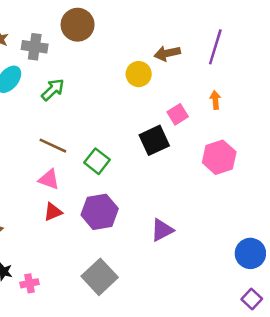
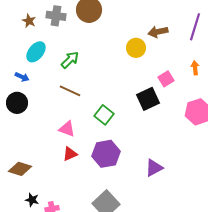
gray cross: (35, 47) -> (56, 16), moved
brown line: (53, 146) -> (70, 91), moved

